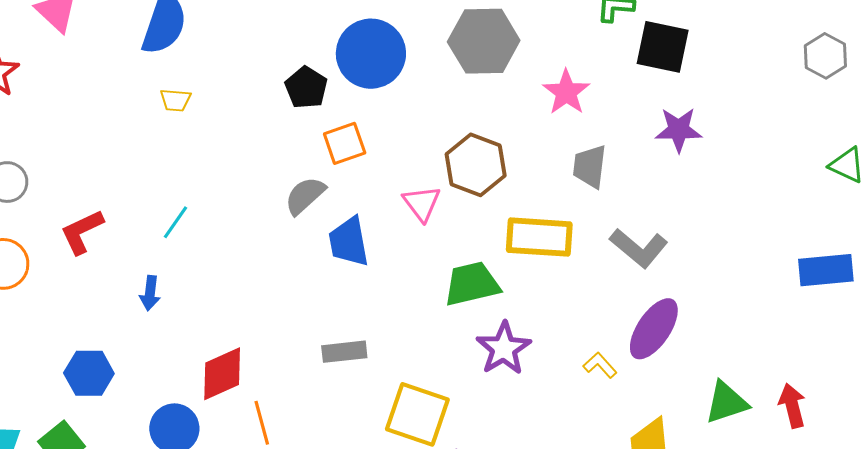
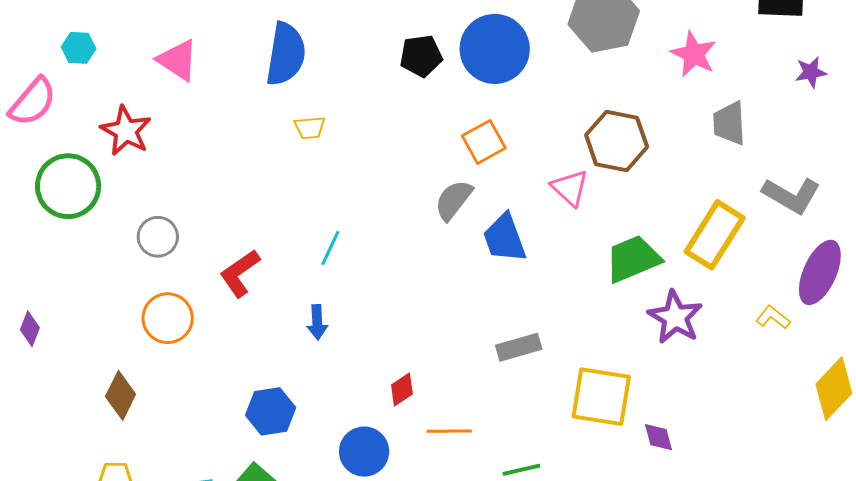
black pentagon: (306, 88) -> (421, 56), moved, turned -30
purple star: (679, 130) -> (811, 72), size x0.7
yellow rectangle: (539, 237) -> (715, 235), moved, turned -52
red diamond: (222, 374) -> (402, 390), size x0.6
orange line: (262, 423) -> (449, 431), turned -66

